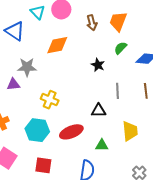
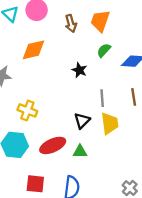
black triangle: (99, 111) -> (82, 121), turned -42
yellow trapezoid: (130, 131) -> (110, 123), moved
green triangle: (102, 145) -> (80, 152), moved
red square: (43, 165) -> (35, 184), moved

